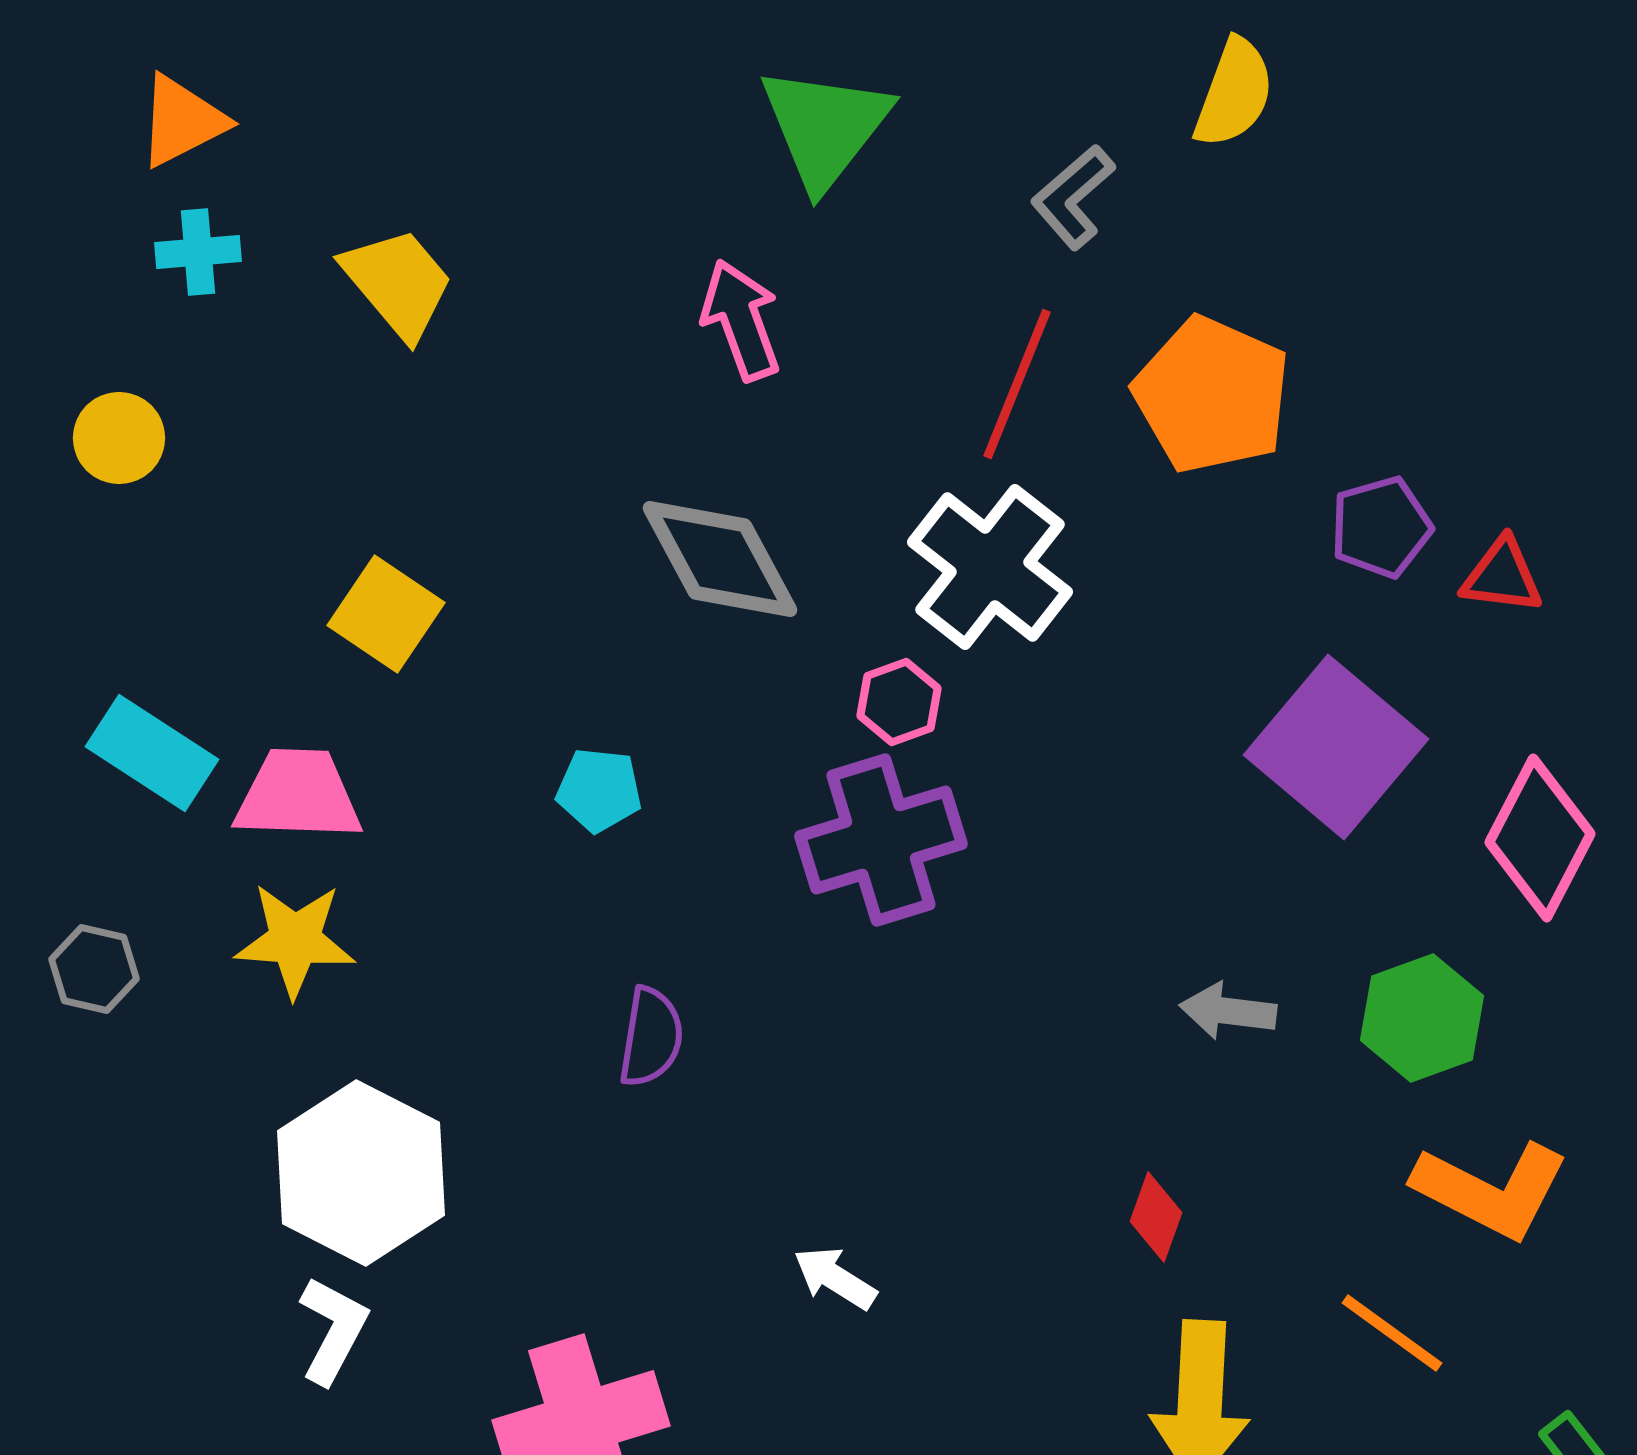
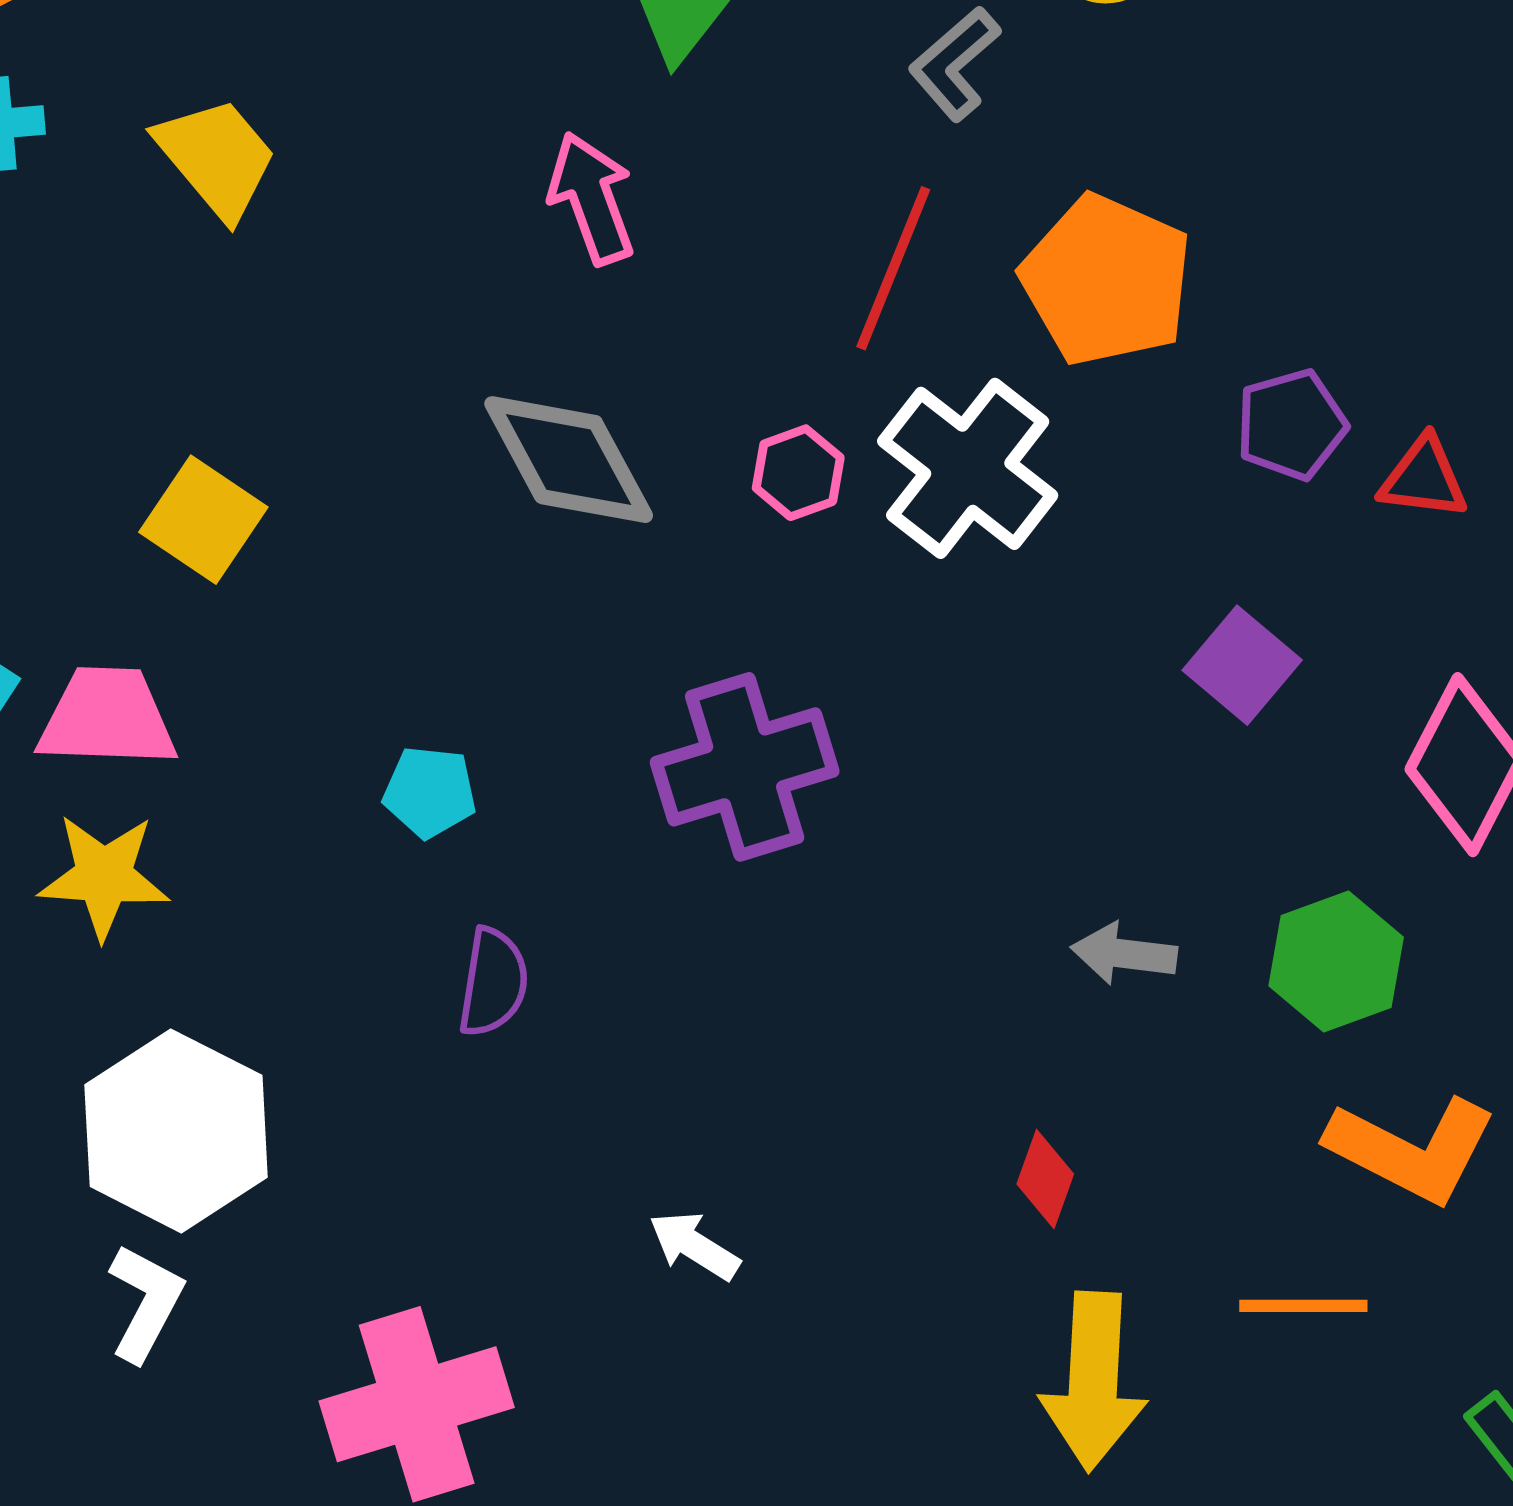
white cross: (990, 567) -> (968, 468), moved
pink hexagon: (899, 702) -> (798, 473), moved
purple square: (1336, 747) -> (1242, 665), size x0.6
cyan pentagon: (599, 790) -> (430, 792), moved
orange line: (1392, 1333) -> (1303, 1306), turned -36

